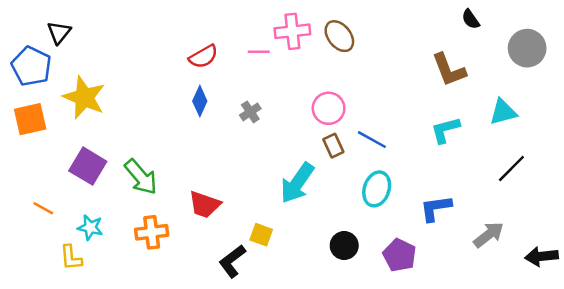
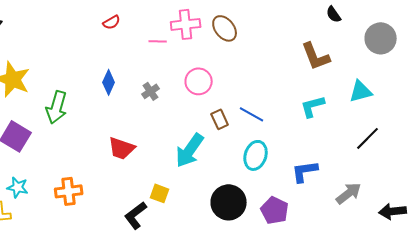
red semicircle: (203, 57) -> (112, 22), moved, size x0.7
pink circle: (329, 108) -> (199, 81), moved
green arrow: (141, 177) -> (57, 107), moved, turned 56
red trapezoid: (205, 205) -> (122, 148), moved
black circle: (344, 246) -> (229, 202), size x1.5

